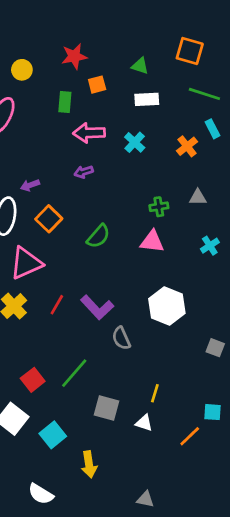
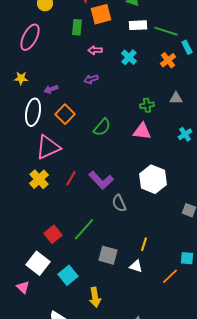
orange square: (97, 85) -> (101, 14), size x1.5
green line: (204, 94) -> (166, 31), moved
pink arrow: (89, 133) -> (95, 50), size x0.6

